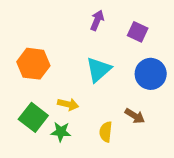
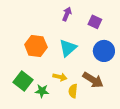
orange hexagon: (33, 64) -> (36, 46), moved
yellow arrow: (68, 104) -> (60, 77), moved
brown arrow: (135, 116) -> (93, 80), size x1.5

